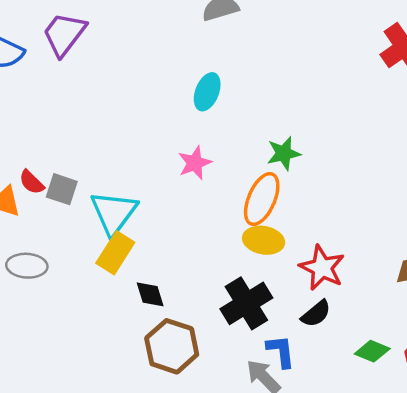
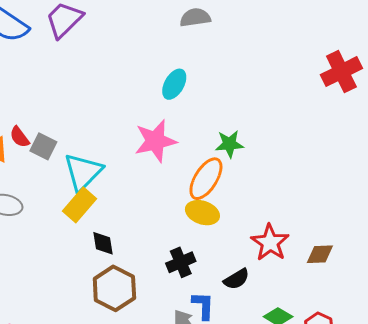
pink star: (195, 163) -> (155, 141), size x1.5
red star: (322, 268) -> (270, 243), moved
black cross: (246, 303) -> (181, 262), size x0.7

